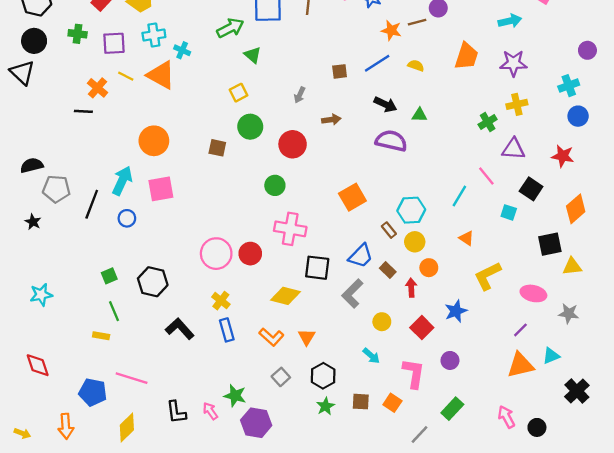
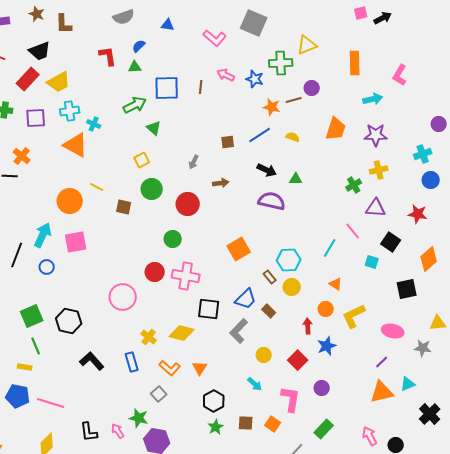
yellow line: (126, 76) -> (97, 187), moved
red circle: (250, 254) -> (155, 272), moved
yellow triangle: (572, 266) -> (438, 323), moved
orange circle: (429, 268) -> (326, 309), moved
green square: (109, 276) -> (32, 316), size x1.6
red arrow: (411, 288) -> (308, 326), moved
yellow cross: (221, 301) -> (149, 337), moved
gray square: (281, 377) -> (159, 394), moved
blue pentagon: (93, 392) -> (18, 396), moved

